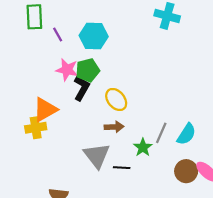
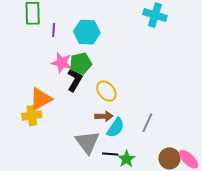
purple line: (58, 35) -> (54, 30), turned 32
cyan semicircle: (186, 134) -> (116, 128), moved
green star: (143, 147) -> (126, 159), moved

